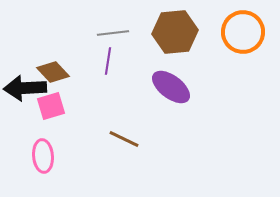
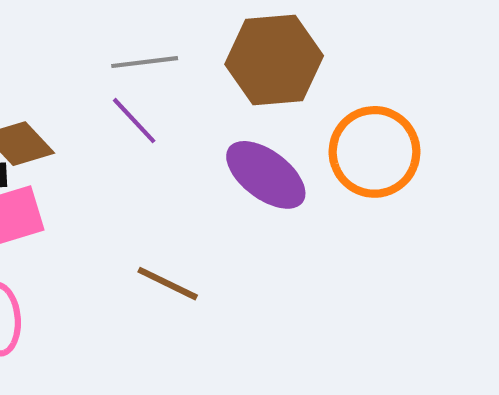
orange circle: (243, 32) -> (374, 152), moved
purple line: (108, 61) -> (134, 121), turned -52

